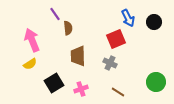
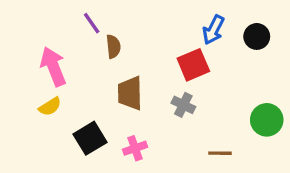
blue arrow: (128, 18) -> (213, 30), turned 54
green circle: (156, 82) -> (267, 120), moved
brown line: (118, 92) -> (220, 153), moved, turned -32

